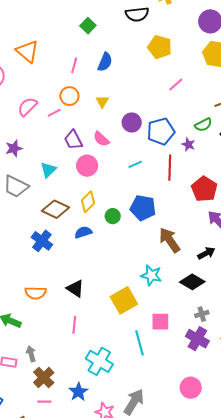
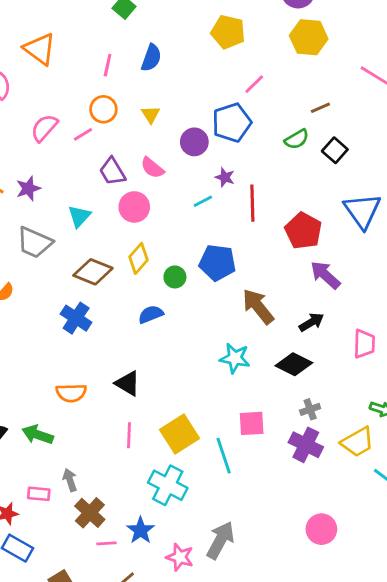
blue pentagon: (161, 131) -> (232, 123), moved
purple star: (188, 145) -> (225, 177), moved
blue semicircle: (83, 232) -> (151, 314), moved
yellow square: (124, 300) -> (179, 434), moved
pink circle: (191, 388) -> (321, 529), moved
pink line: (44, 402) -> (107, 543), moved

